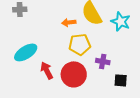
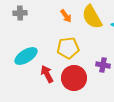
orange arrow: (69, 22) -> (66, 16), moved, turned -120
yellow pentagon: (80, 44) -> (68, 48), moved

